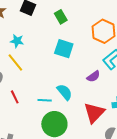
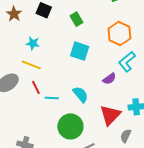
yellow line: (15, 62) -> (31, 65), turned -30
red line: (15, 97) -> (36, 87), moved
cyan line: (45, 100) -> (52, 98), moved

